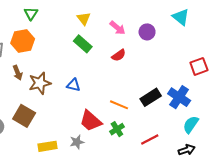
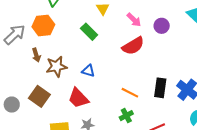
green rectangle: (83, 44) -> (89, 32), moved
red semicircle: (119, 55) -> (133, 46), size x1.6
black rectangle: (151, 97) -> (160, 88), turned -54
red trapezoid: (91, 121) -> (78, 98), moved

